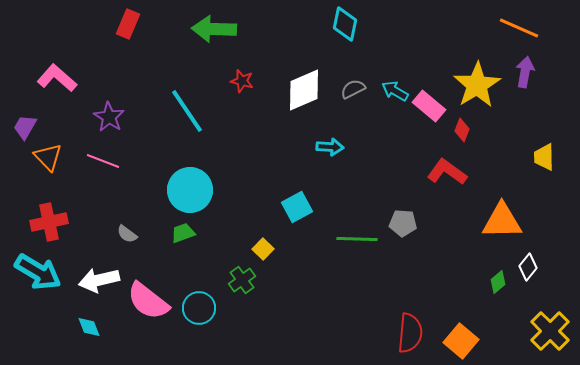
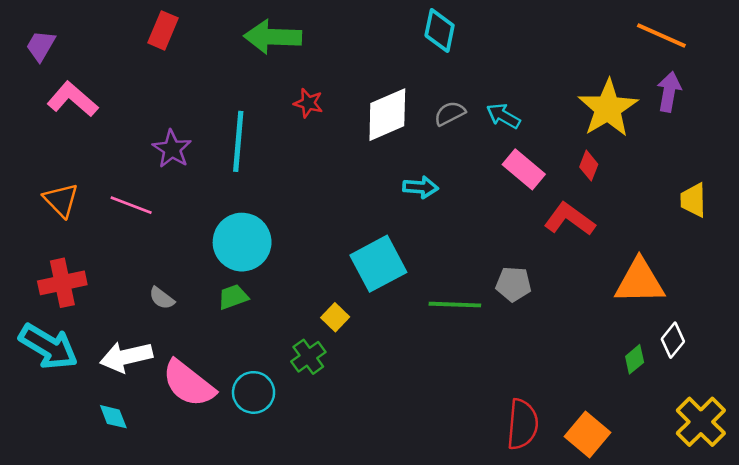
pink rectangle: (429, 106) -> (524, 169), moved
cyan line: (187, 111) -> (238, 141), turned 39
purple star: (109, 117) -> (172, 149), moved
purple trapezoid: (25, 127) -> (41, 46), moved
cyan square: (297, 207) -> (378, 264), size x1.4

